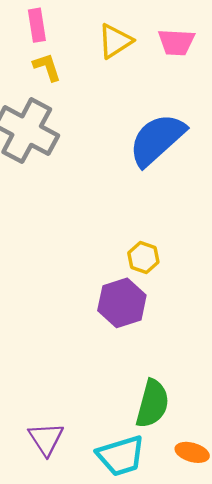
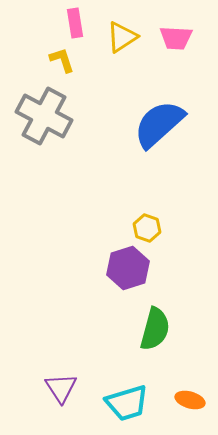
pink rectangle: (37, 25) -> (75, 23), moved
green semicircle: (152, 404) -> (155, 329), moved

